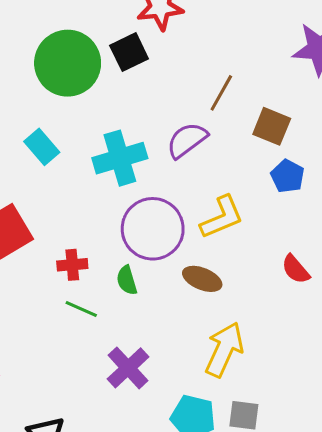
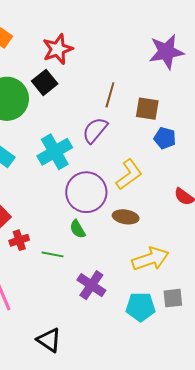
red cross: (72, 265) -> (19, 240), moved
yellow arrow: (224, 350) -> (150, 259), turned 60

